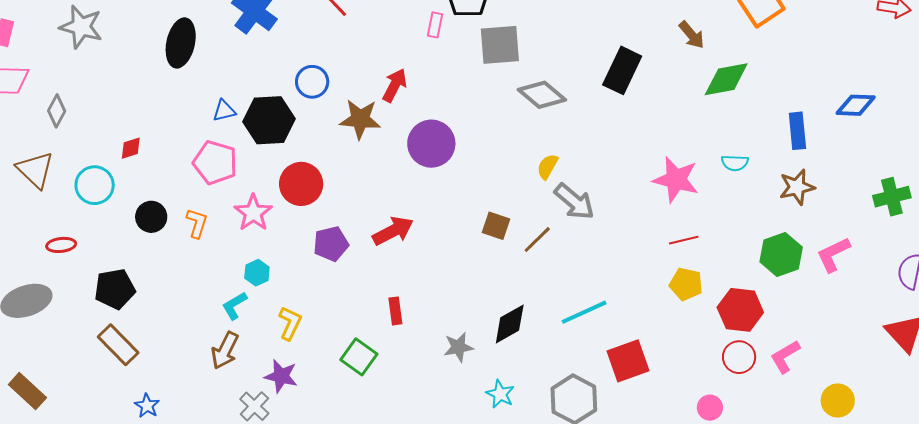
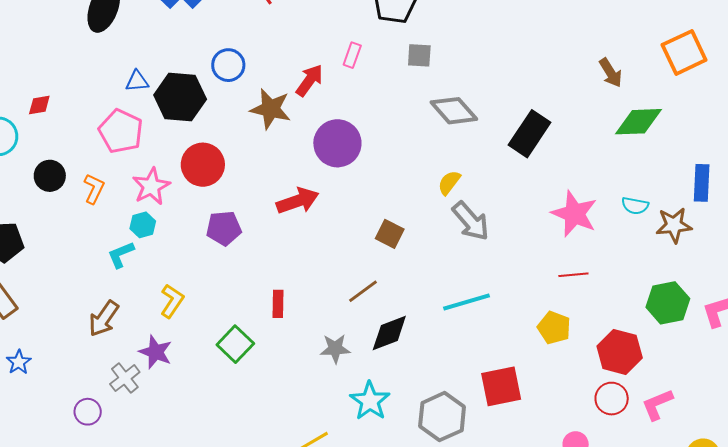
pink rectangle: (435, 25) -> (352, 55), moved
gray square: (500, 45) -> (419, 55), size x0.6
black rectangle: (622, 70) -> (529, 134), moved
brown star: (797, 187) -> (674, 225), moved
red arrow: (393, 231) -> (298, 201), moved
brown line: (537, 240) -> (363, 291), moved
cyan hexagon: (257, 273) -> (143, 225), moved
yellow pentagon: (686, 284) -> (554, 328), moved
cyan L-shape: (234, 306) -> (121, 255), moved
cyan line: (584, 312) -> (466, 302), moved
cyan star: (500, 394) -> (370, 401), size x1.4

